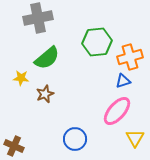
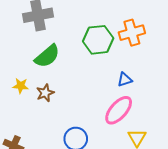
orange cross: (130, 57) -> (132, 33), moved
yellow star: (21, 78) -> (21, 86), moved

